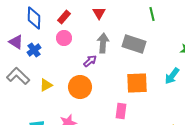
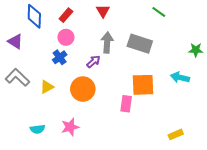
green line: (152, 14) -> (159, 12), turned -40
blue cross: (34, 50) -> (60, 57), moved
cyan arrow: (172, 76) -> (180, 77), turned 66
pink rectangle: (121, 111) -> (126, 104), moved

